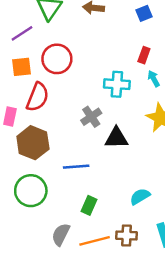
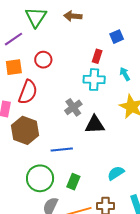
blue square: (144, 13) -> (117, 37), moved
red rectangle: (144, 55) -> (97, 56), moved
red circle: (57, 59) -> (43, 60), size x0.7
green circle: (31, 191) -> (40, 178), moved

